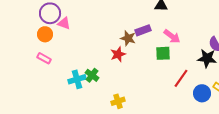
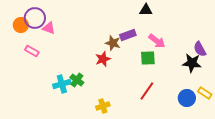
orange circle: (45, 34) -> (21, 25), moved
pink rectangle: (44, 58) -> (32, 51), moved
red line: (181, 78) -> (147, 91), moved

